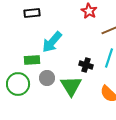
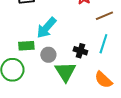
gray circle: (47, 78) -> (48, 55), moved

